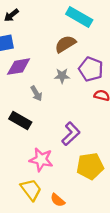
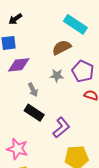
black rectangle: (20, 121) -> (34, 113), moved
pink star: (41, 160) -> (17, 149), moved

